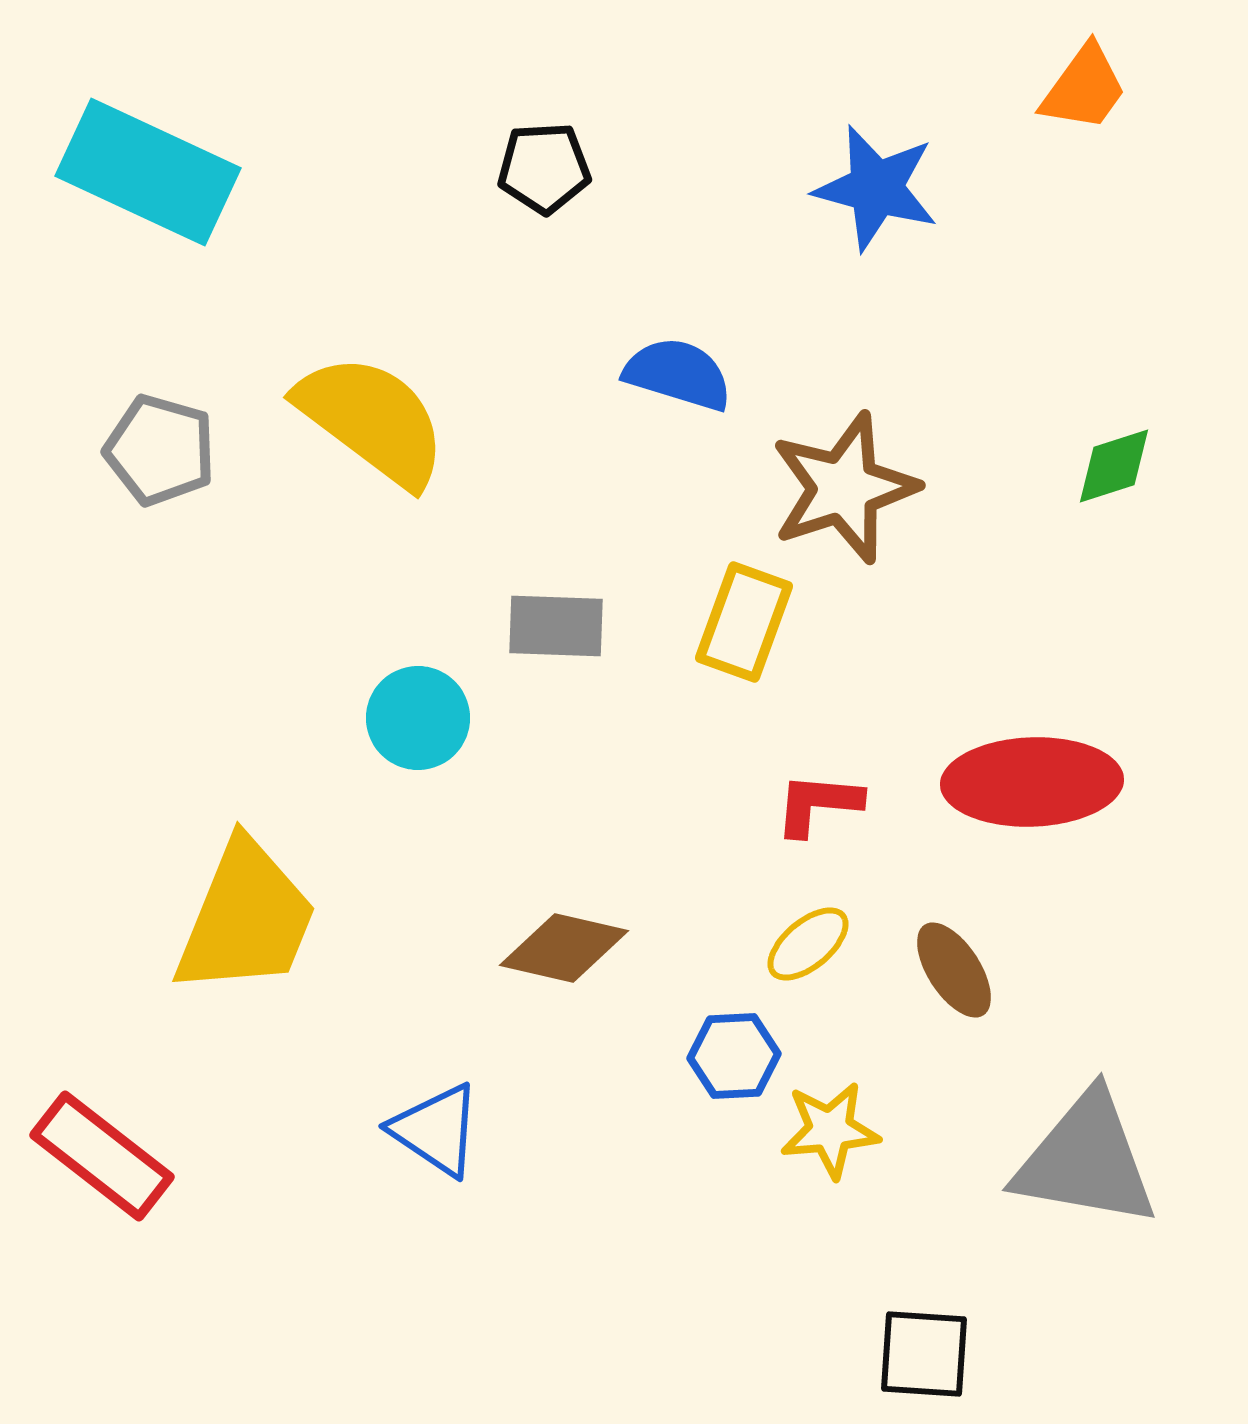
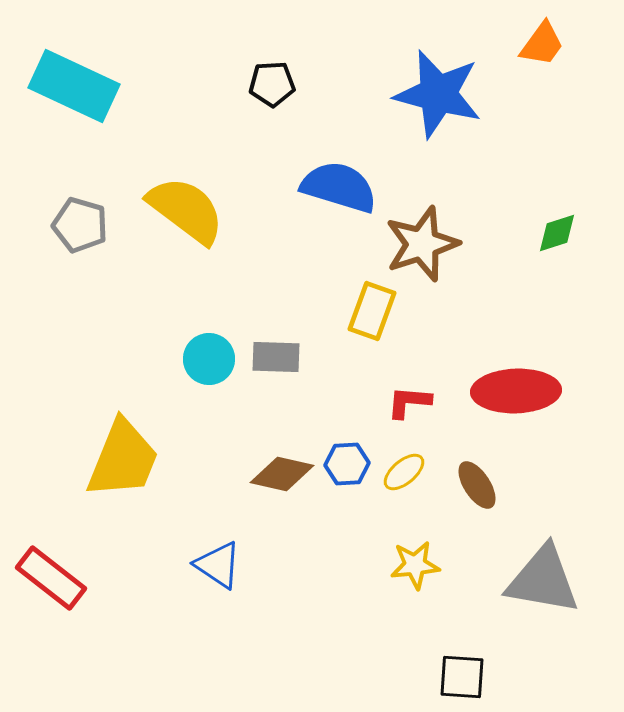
blue star: (876, 188) -> (438, 94), size x1.4
blue semicircle: (678, 374) -> (339, 187), size x1.4
gray rectangle: (556, 626) -> (276, 357), moved
blue hexagon: (734, 1056) -> (347, 464), moved

